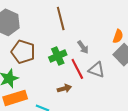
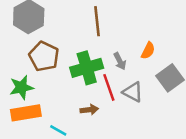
orange semicircle: (118, 36) -> (148, 51), moved
green cross: (58, 56) -> (87, 68), size x1.4

